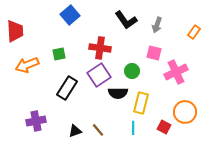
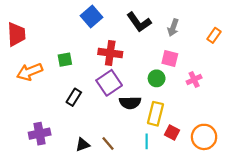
blue square: (70, 15) -> (91, 17), moved
green circle: (132, 71) -> (157, 78), moved
pink cross: (176, 72) -> (194, 79), size x0.6
black rectangle: (67, 88) -> (74, 97), size x0.7
orange circle: (185, 112) -> (204, 137), moved
red square: (164, 127) -> (172, 132), moved

